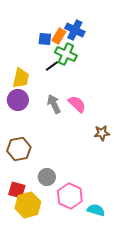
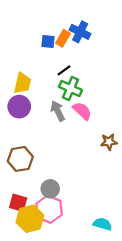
green cross: (66, 54) -> (70, 88), moved
black line: (52, 66) -> (64, 70), moved
pink hexagon: (70, 196) -> (49, 209), moved

